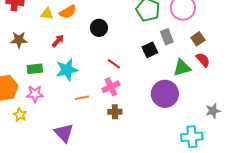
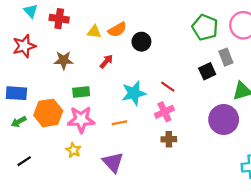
black circle: (99, 28) -> (141, 42), moved
cyan star: (67, 70) -> (134, 93), moved
pink star: (35, 94) -> (81, 120), size x1.4
orange line: (82, 98) -> (119, 123), moved
yellow star: (20, 115) -> (73, 150), moved

